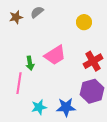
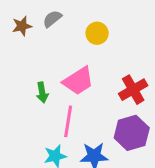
yellow circle: (84, 22) -> (97, 33), moved
pink line: (19, 83) -> (68, 121), moved

